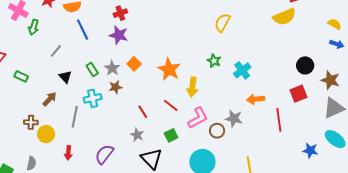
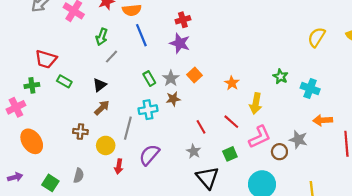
yellow semicircle: (223, 23) -> (317, 37), moved
green arrow: (34, 27) -> (102, 37), moved
orange star: (169, 69) -> (232, 83), size x0.6
cyan cross: (242, 70) -> (310, 88), turned -36
green rectangle: (21, 76) -> (64, 81), moved
black triangle: (65, 77) -> (100, 85), moved, turned 32
yellow circle: (46, 134) -> (106, 145), moved
purple semicircle: (104, 154) -> (149, 155), moved

